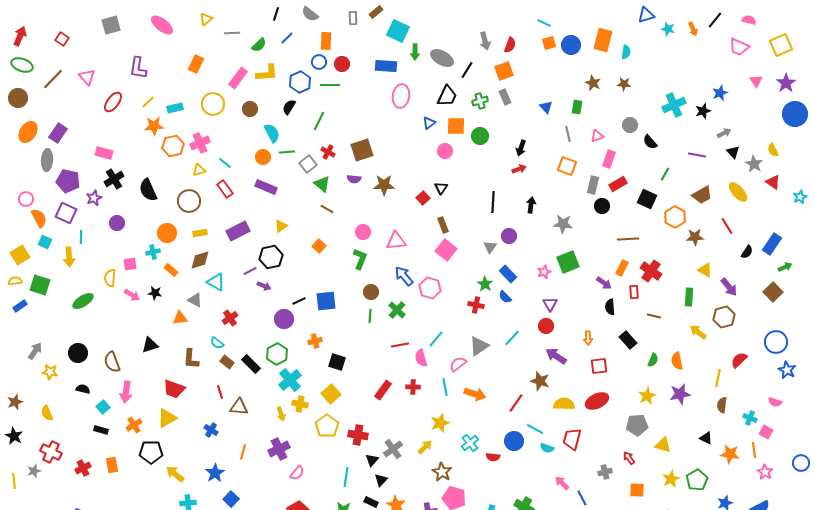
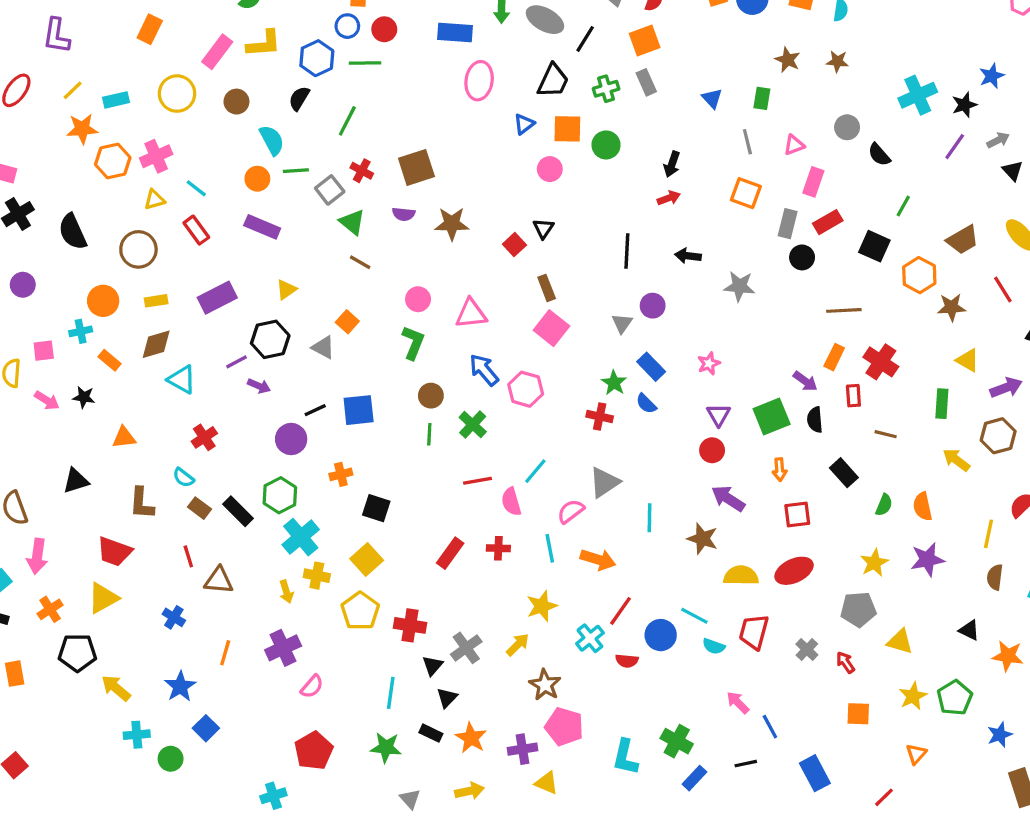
purple line: (697, 155) -> (955, 147), moved, turned -66
black arrow: (531, 205) -> (688, 256), turned -91
green square: (568, 262) -> (772, 417), moved
purple arrow: (729, 287) -> (1006, 388), turned -72
gray triangle: (195, 300) -> (323, 347), moved
cyan line: (512, 338) -> (649, 518), moved, turned -42
red line: (516, 403) -> (620, 611), moved
gray cross: (605, 472) -> (807, 649), moved, turned -32

